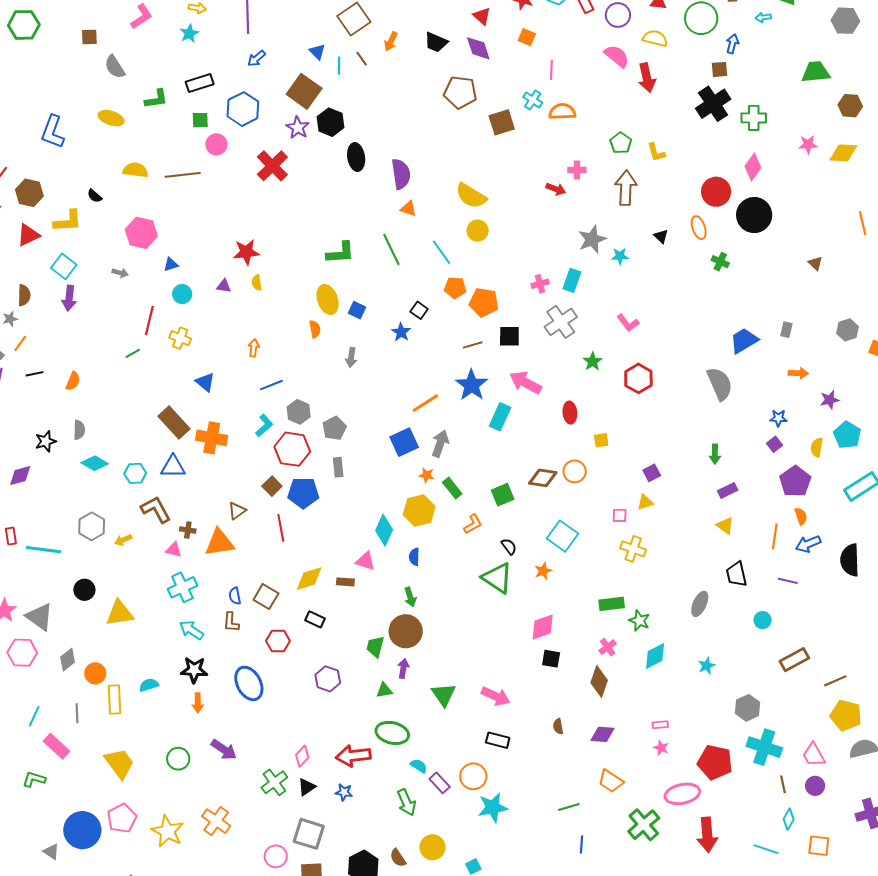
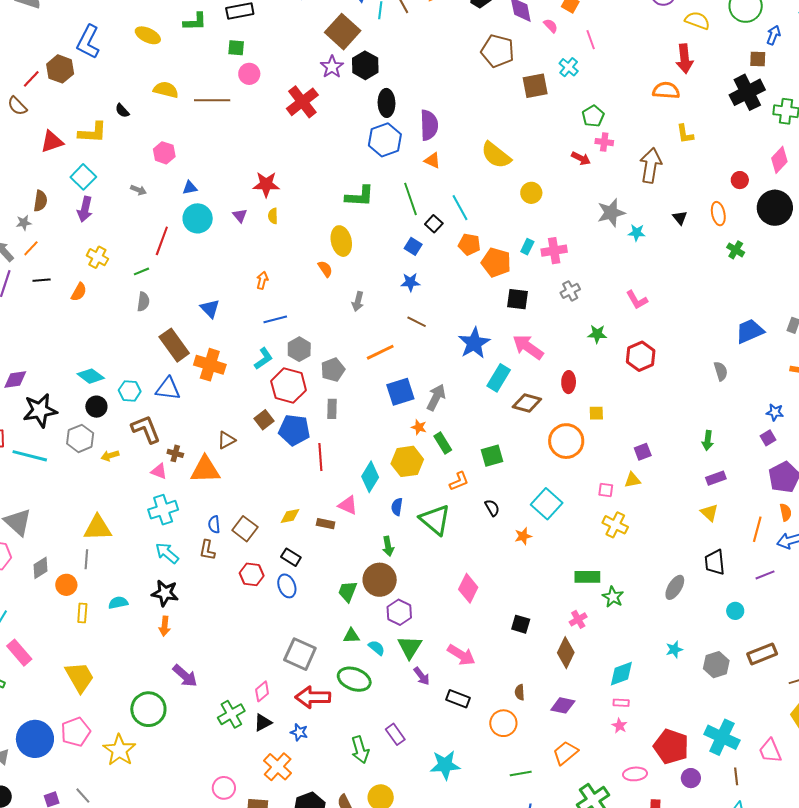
pink semicircle: (617, 56) -> (551, 26), moved, size x0.6
pink line: (551, 70) -> (591, 40), turned -30
blue hexagon: (243, 109) -> (385, 140), moved
orange semicircle: (562, 112) -> (666, 90), moved
green pentagon: (621, 143) -> (593, 116), moved
red circle: (716, 192) -> (740, 180), size x0.6
brown hexagon: (29, 193) -> (60, 69), moved
yellow circle: (478, 231) -> (531, 193), moved
pink hexagon: (141, 233) -> (164, 153), size x0.7
cyan rectangle: (572, 280) -> (527, 247), moved, size x0.7
pink cross: (540, 284) -> (554, 251), size x1.4
purple triangle: (224, 286) -> (240, 216), turned 35
cyan circle: (182, 294) -> (198, 218), size x1.5
blue square: (357, 310) -> (413, 246), moved
black square: (419, 310) -> (434, 224), moved
gray cross: (561, 322) -> (570, 291), size x0.6
orange semicircle: (315, 329) -> (325, 269), turned -30
blue star: (401, 332) -> (410, 282), turned 30
yellow cross: (180, 338) -> (97, 257), moved
brown line: (473, 345) -> (417, 322), moved, turned 36
green star: (593, 361) -> (597, 334), turned 30
gray semicircle: (720, 384) -> (721, 371), size x0.6
orange line: (425, 403) -> (380, 352), moved
gray semicircle: (79, 430) -> (143, 302), moved
black star: (46, 441) -> (40, 410), moved, size x1.6
orange circle: (575, 471) -> (566, 441), size x1.5
brown diamond: (543, 478) -> (527, 403), moved
red line: (281, 528) -> (320, 457), moved
green triangle: (497, 578) -> (435, 520), moved
yellow diamond: (309, 579) -> (290, 516), size x0.7
purple line: (788, 581) -> (765, 575), turned -42
black circle: (84, 590) -> (96, 407), moved
pink diamond: (543, 627) -> (468, 588), moved, turned -52
cyan diamond: (655, 656) -> (621, 674), moved
purple arrow: (403, 668) -> (422, 676), moved, turned 126
purple hexagon: (328, 679) -> (399, 612), moved
blue ellipse: (249, 683) -> (287, 586), moved, size x0.7
yellow rectangle: (114, 700) -> (82, 613), size x0.7
gray hexagon: (747, 708) -> (716, 665), moved
gray line: (77, 713) -> (86, 559), moved
green circle: (178, 759) -> (148, 709), moved, size x1.5
cyan semicircle: (419, 766) -> (377, 648), moved
orange circle: (473, 776) -> (503, 723), moved
orange trapezoid: (611, 781) -> (565, 753), turned 100
purple circle: (815, 786) -> (691, 778), moved
pink ellipse: (682, 794) -> (635, 774), size x0.7
orange cross: (216, 821) -> (278, 767), moved
gray square: (309, 834) -> (300, 654), moved

